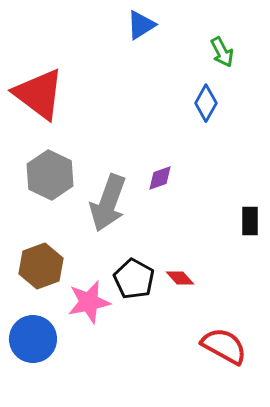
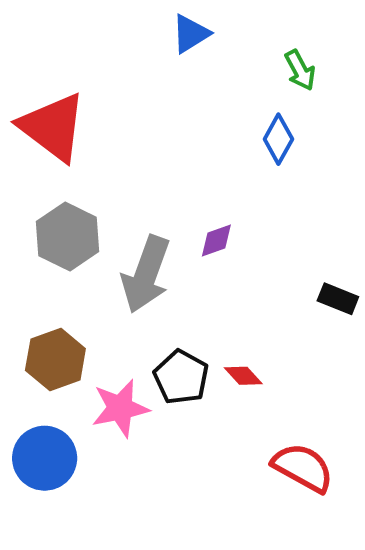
black rectangle: (250, 221) -> (338, 299), turned -68

